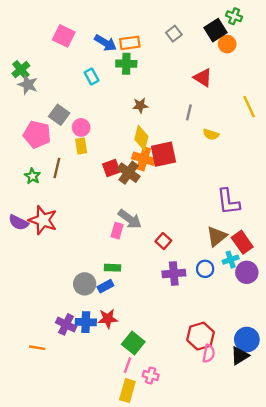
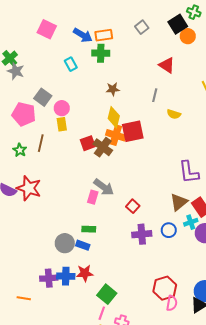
blue rectangle: (105, 286) -> (83, 245), turned 48
purple cross: (66, 324) -> (49, 278), turned -30

